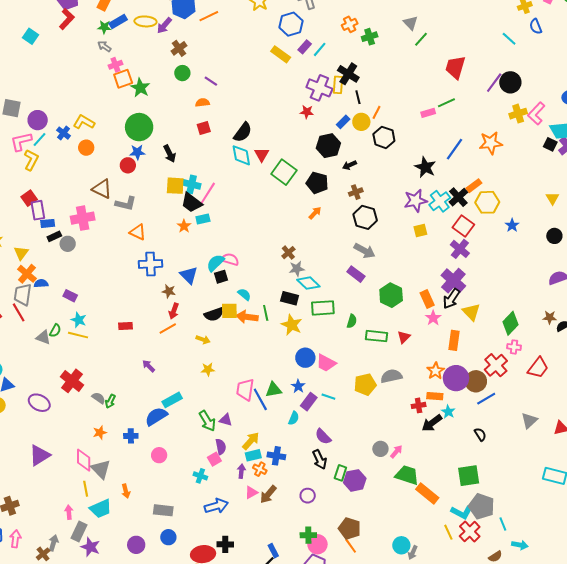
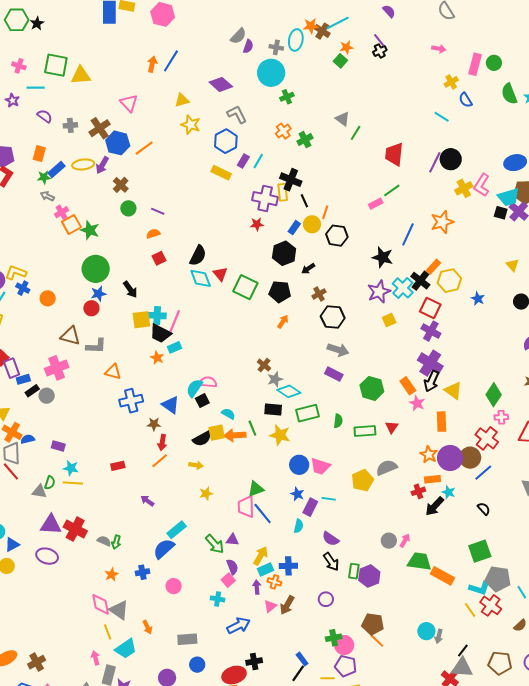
yellow L-shape: (84, 122) -> (16, 273), moved
green triangle: (274, 390) -> (256, 489), moved
purple triangle: (40, 455) -> (51, 525), moved, turned 45

